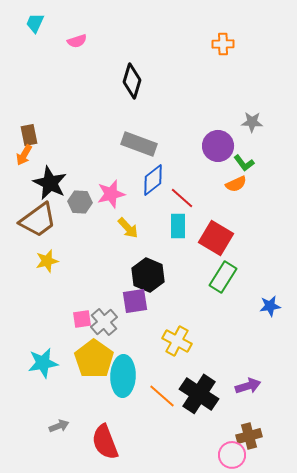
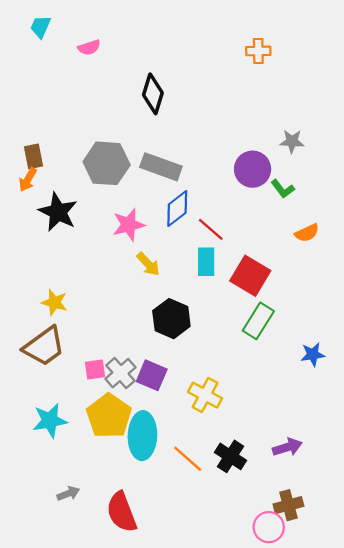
orange semicircle: (236, 184) -> (307, 233), moved
gray hexagon: (80, 202) -> (107, 163), moved, size x1.6
brown trapezoid: (38, 220) -> (44, 346), moved
yellow star: (47, 261) -> (54, 302), turned 30
purple square: (135, 301) -> (152, 375), moved, turned 32
black cross: (199, 394) -> (231, 456), size x0.7

